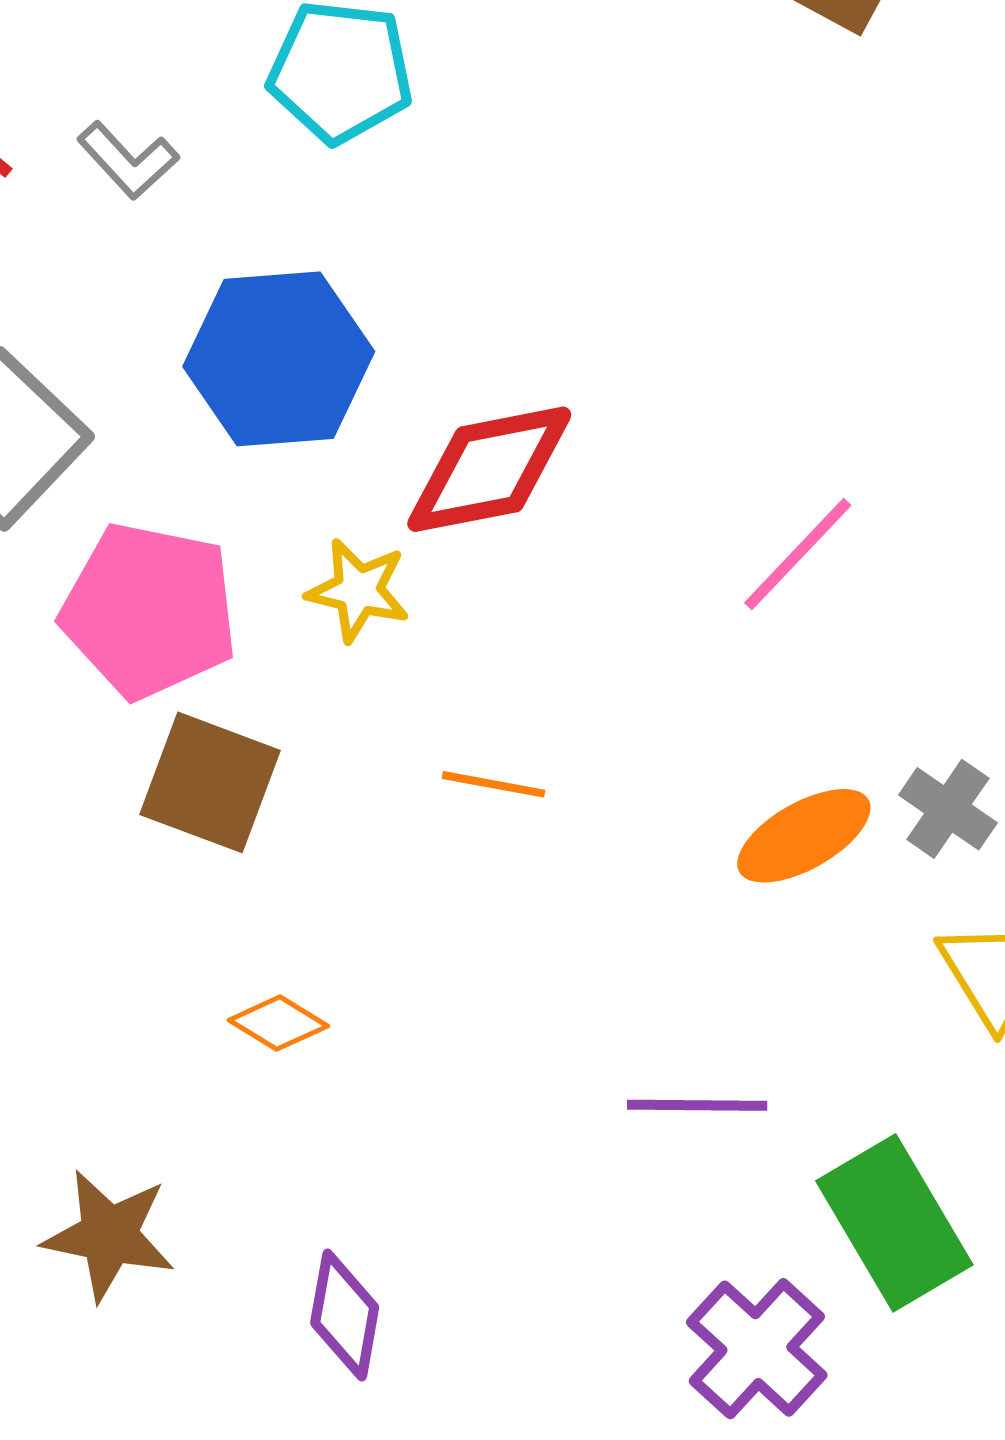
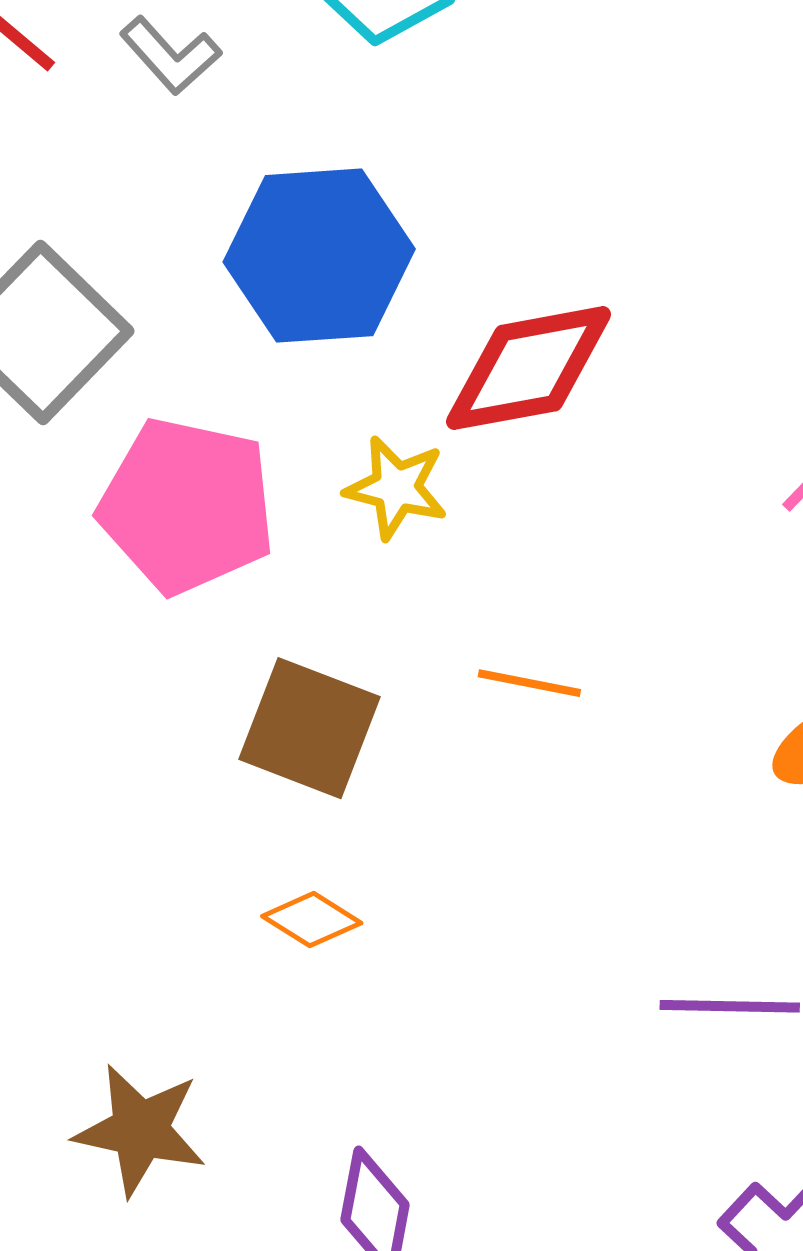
brown square: (210, 782) -> (309, 728), moved

